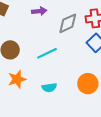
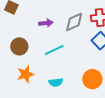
purple arrow: (39, 11) -> (46, 23), moved

